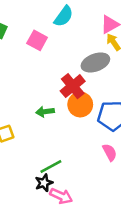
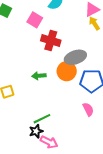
gray ellipse: (95, 62) -> (75, 57), moved
red cross: (73, 86) -> (51, 40), moved, turned -36

